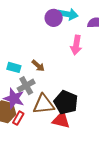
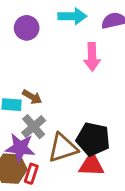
purple circle: (54, 18) -> (27, 28), moved
brown arrow: (38, 66) -> (32, 97), moved

